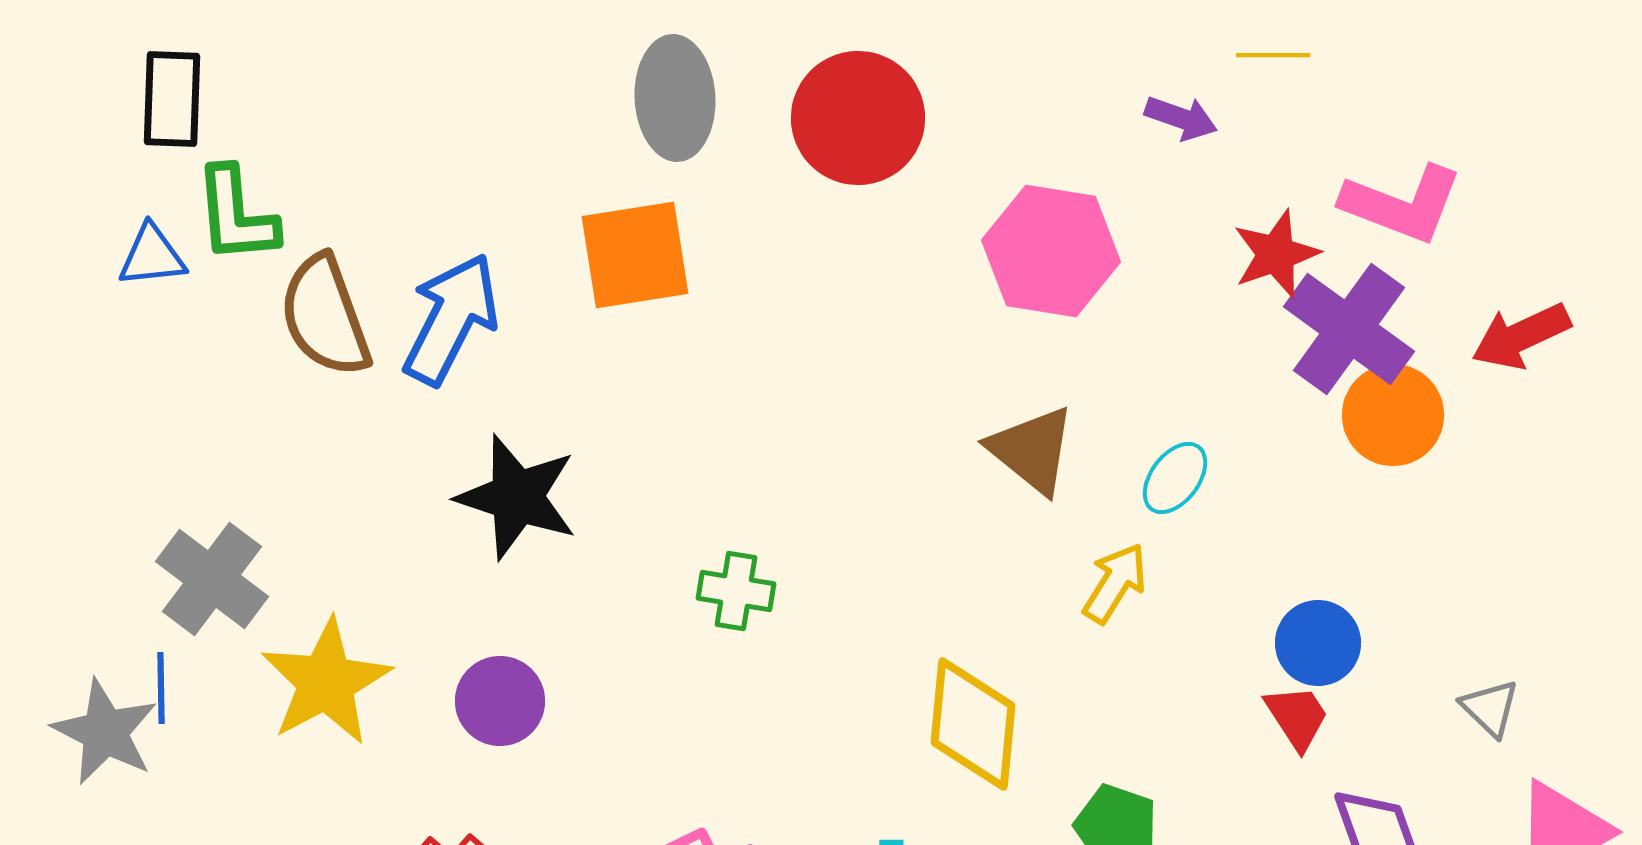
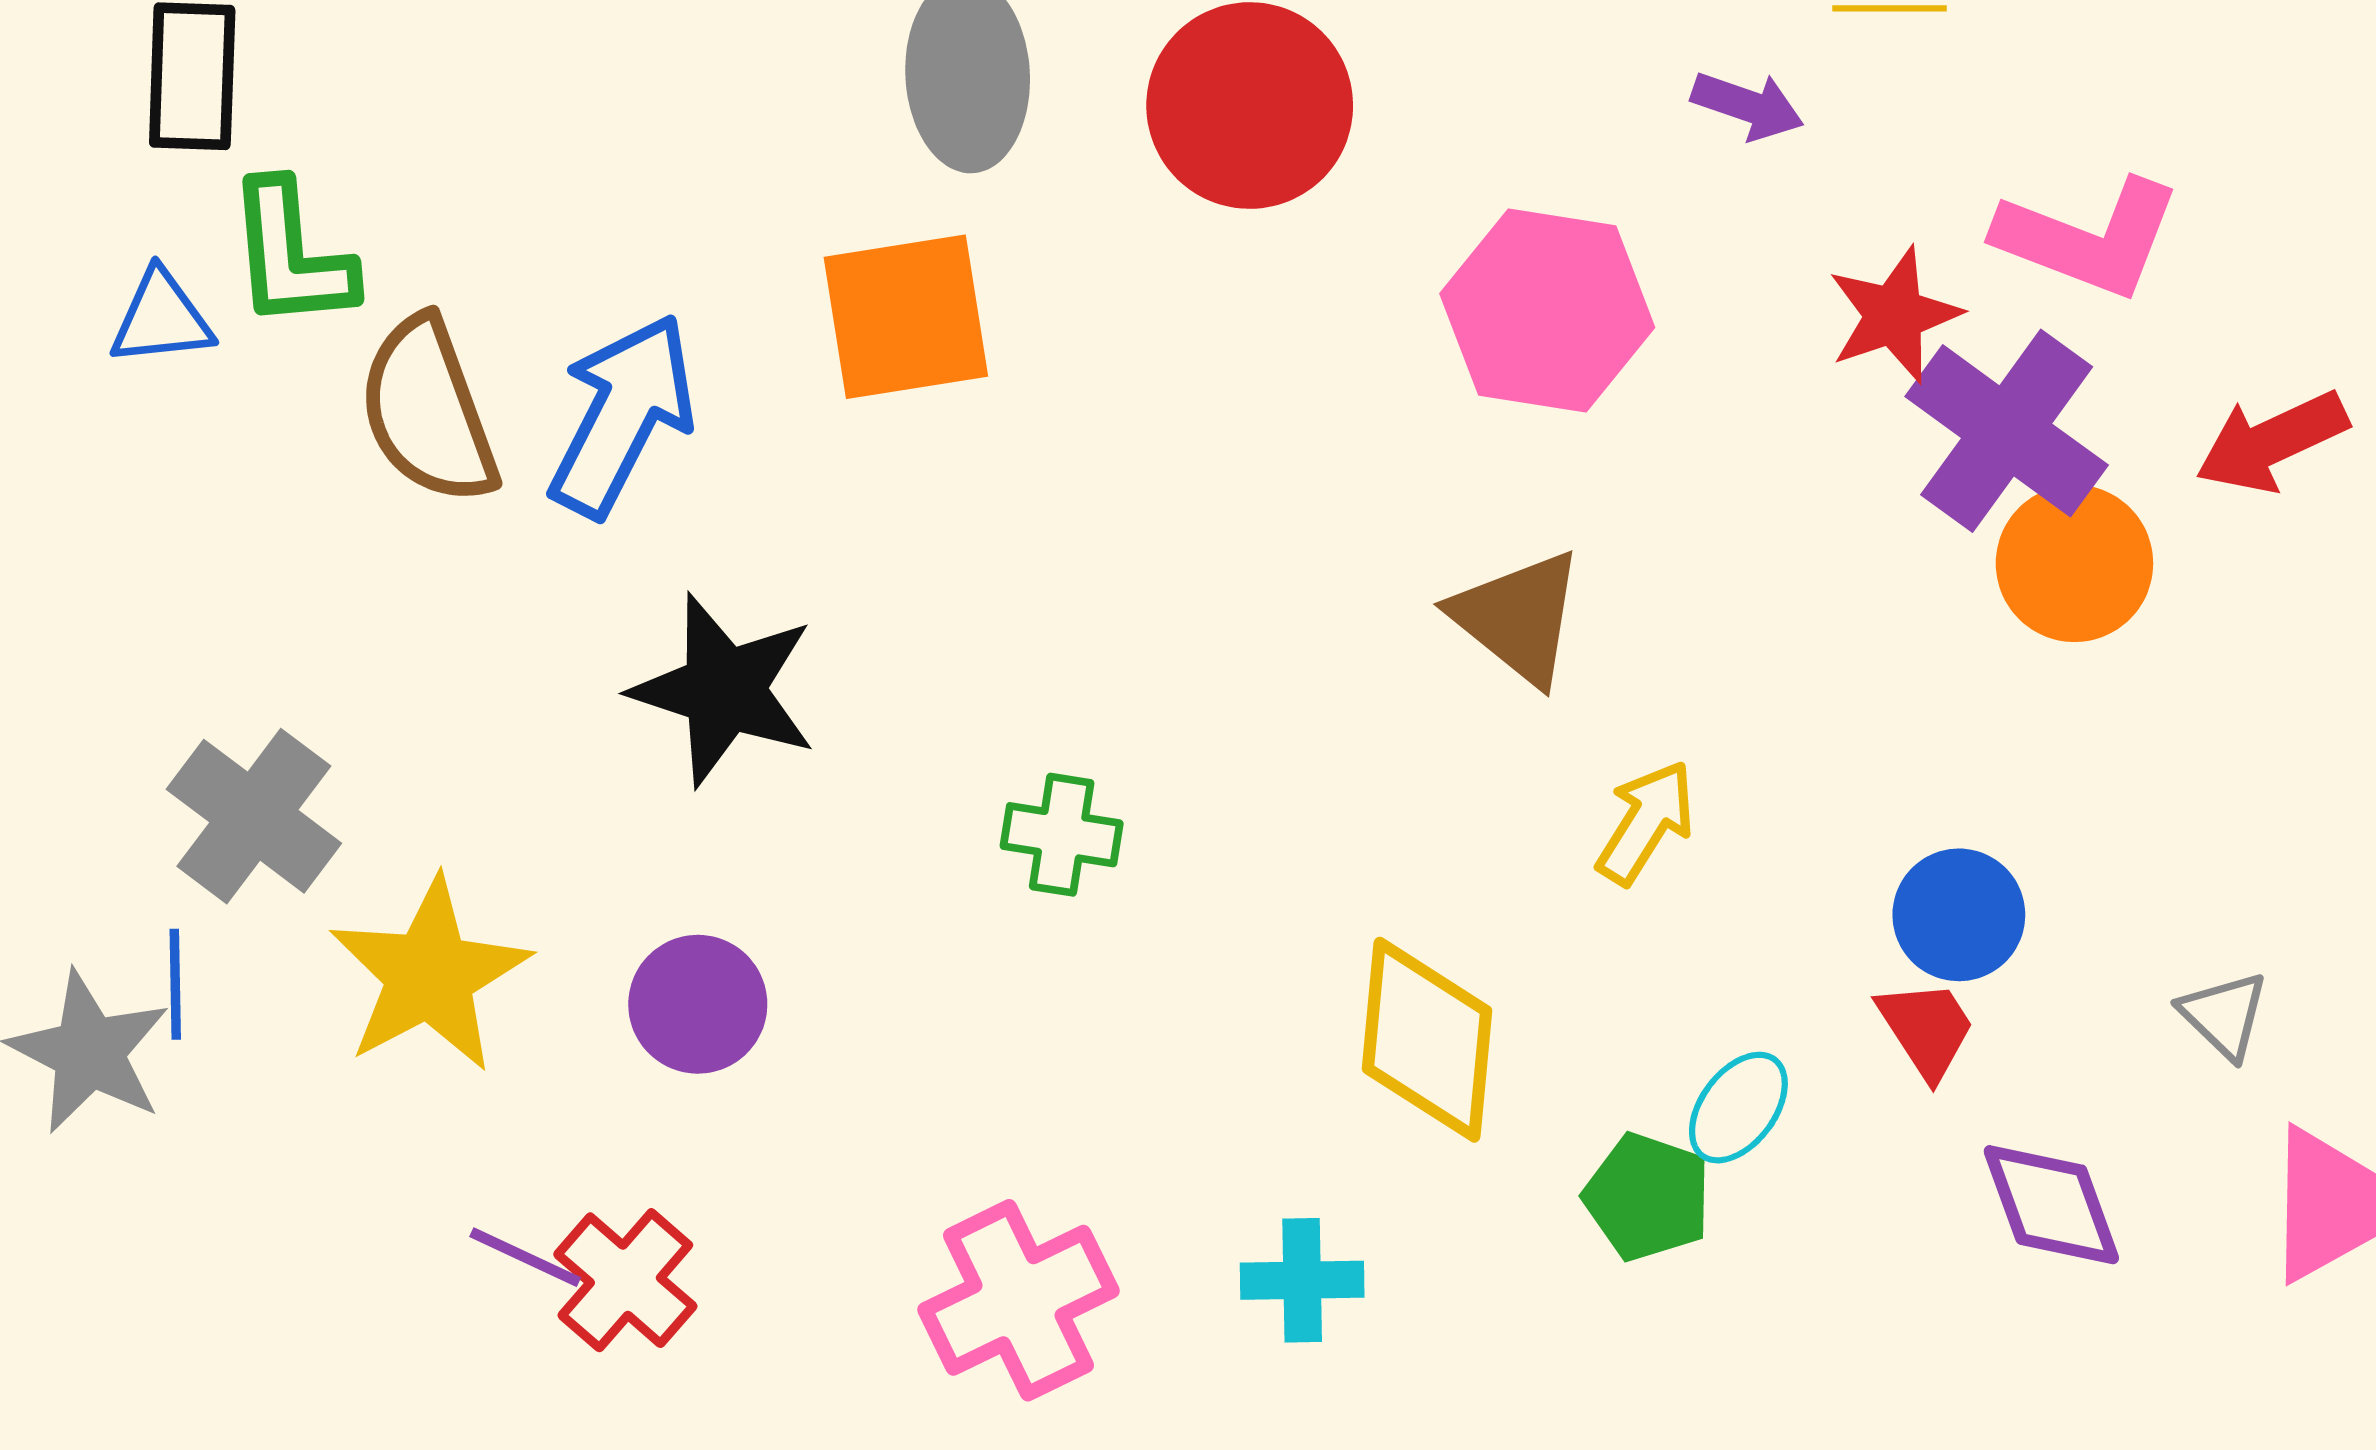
cyan ellipse: (1175, 478) -> (1738, 1108), moved

